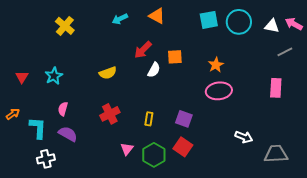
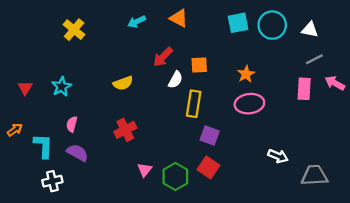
pink arrow: (294, 24) -> (335, 83), moved
gray line: (285, 52) -> (314, 59), moved
pink rectangle: (276, 88) -> (304, 89), moved
yellow rectangle: (149, 119) -> (194, 104), moved, size x1.6

